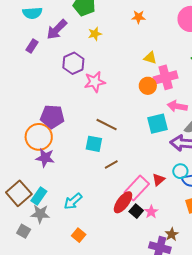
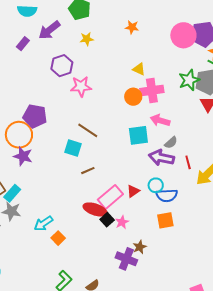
cyan arrow: (73, 201) -> (43, 224), moved
red ellipse: (123, 202) -> (95, 209), turned 65
orange square: (79, 235) -> (58, 238), moved

